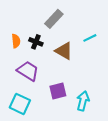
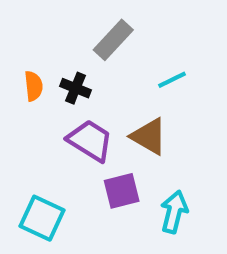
cyan line: (90, 38) -> (172, 80), moved
brown triangle: (64, 51) -> (149, 136), moved
purple trapezoid: (28, 71) -> (90, 141), moved

